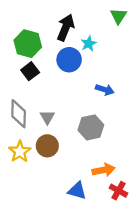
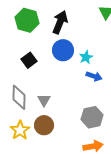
green hexagon: (28, 44) -> (27, 20), moved
cyan star: (89, 44) -> (86, 57), moved
gray hexagon: (91, 127) -> (92, 117), moved

